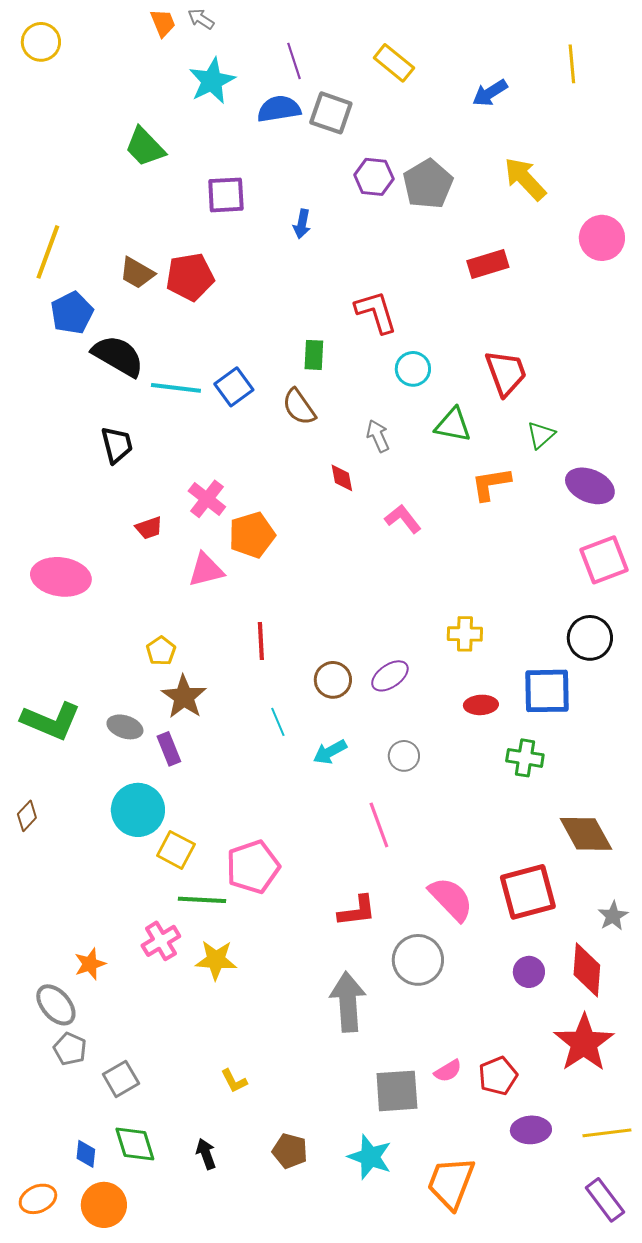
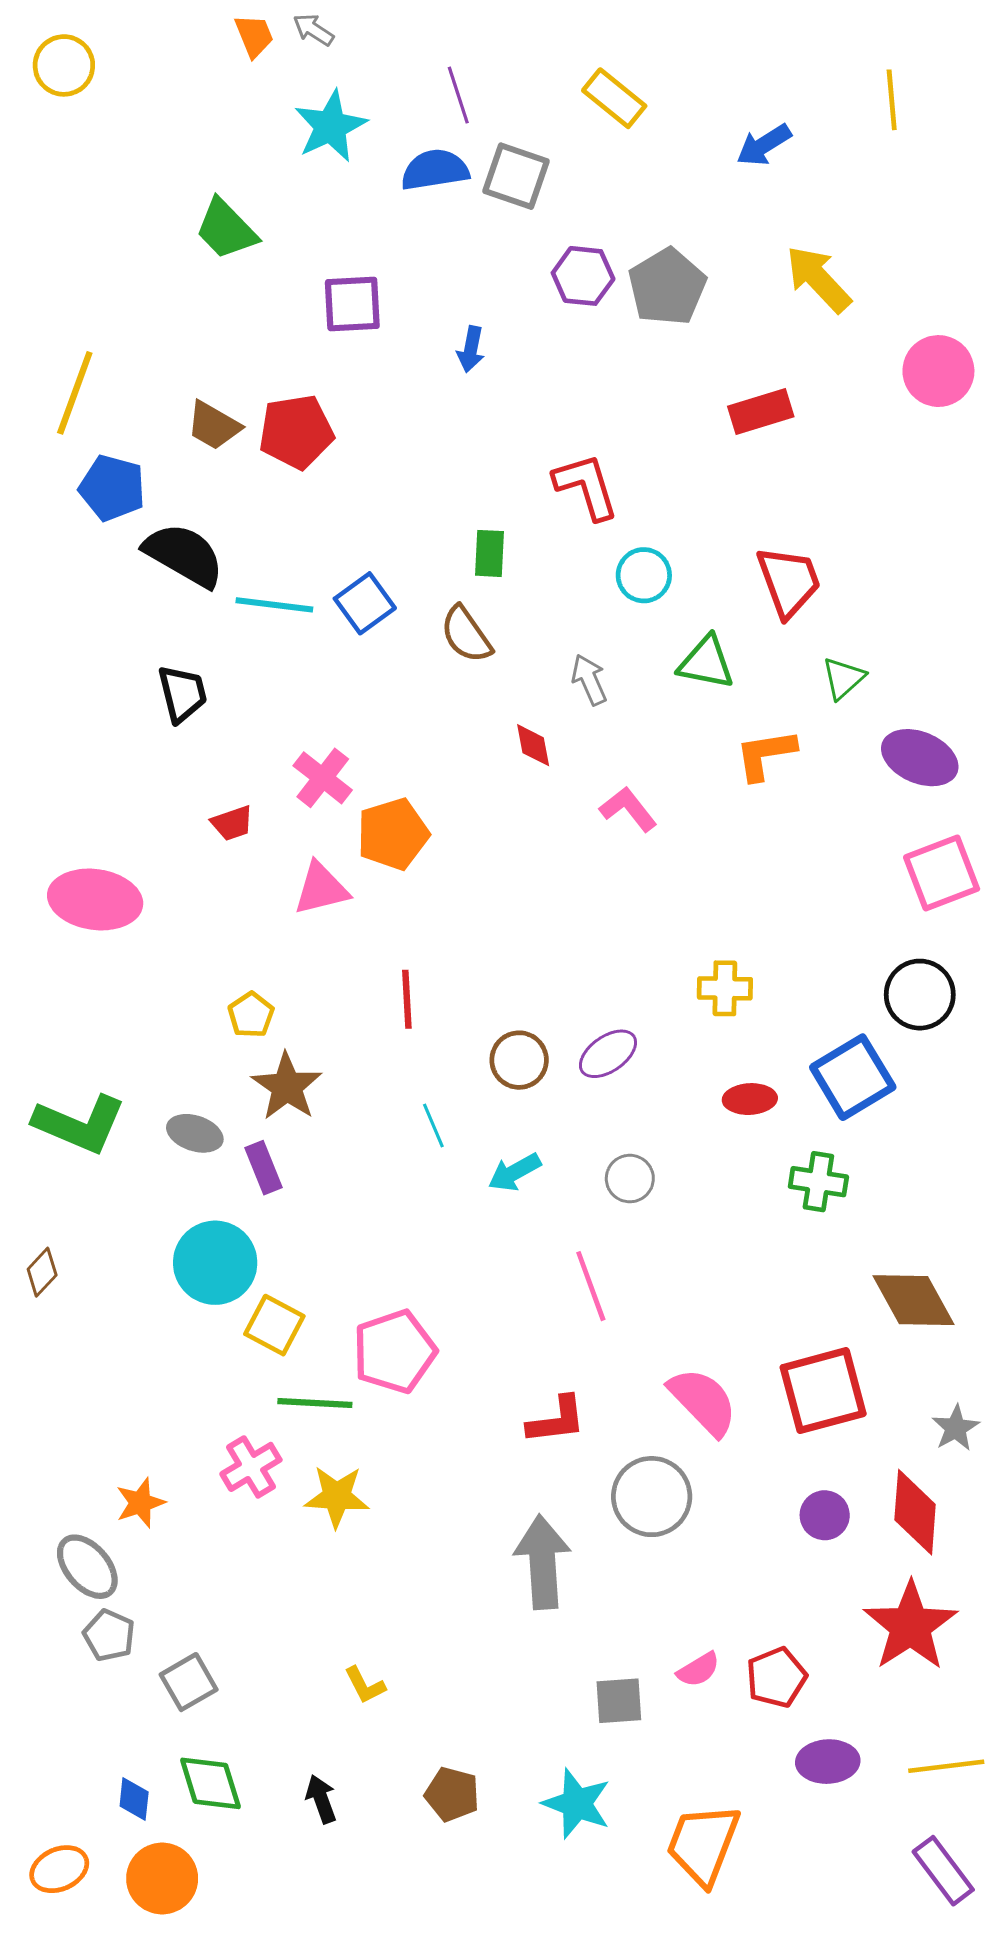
blue pentagon: (72, 313) -> (112, 488), turned -30
blue square: (547, 691) -> (853, 1077), turned -30
gray square: (397, 1091) -> (619, 1701), size x0.7

